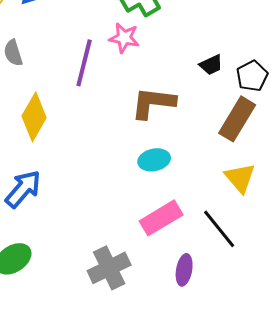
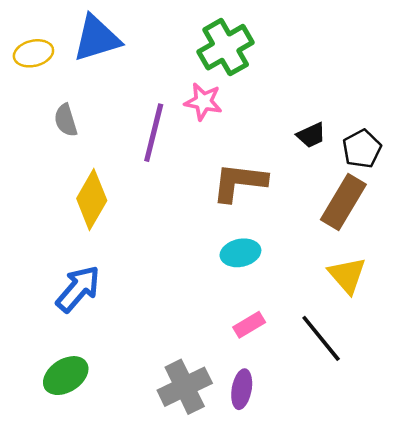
pink rectangle: (161, 218) -> (249, 325), size x0.6
purple ellipse: (184, 270) -> (242, 389), moved

